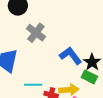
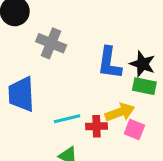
blue L-shape: (71, 56) -> (109, 63), turned -120

